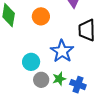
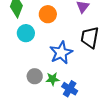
cyan circle: (31, 62) -> (26, 33), moved

